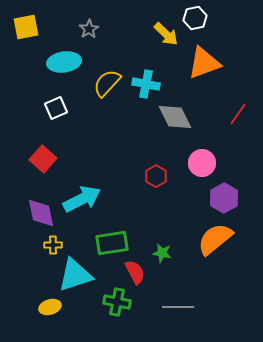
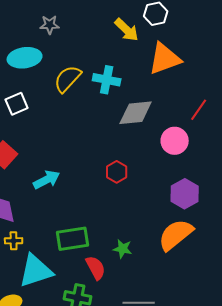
gray star: (89, 29) -> (50, 25), turned 30
gray diamond: (175, 117) -> (136, 113), turned -69
pink circle: (202, 163) -> (175, 141), moved
cyan arrow: (82, 199) -> (47, 180), moved, size x0.7

